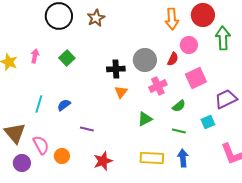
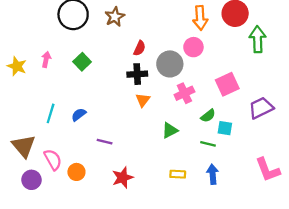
pink circle: (189, 45) -> (193, 47), moved
red semicircle: (173, 59) -> (139, 48), moved
cyan square: (208, 122) -> (225, 128), moved, turned 32
yellow rectangle: (152, 158) -> (178, 174), size x0.6

